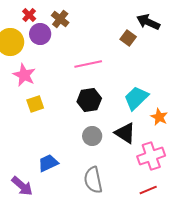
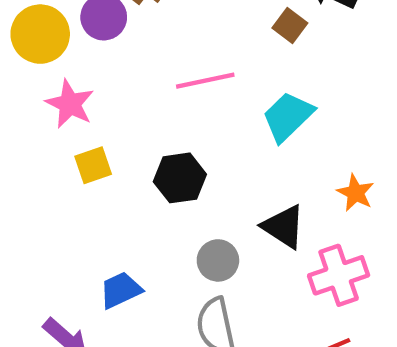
cyan trapezoid: (136, 98) -> (288, 117), moved
black hexagon: (89, 100) -> (180, 178), moved
gray circle: (92, 136) -> (218, 260), moved

